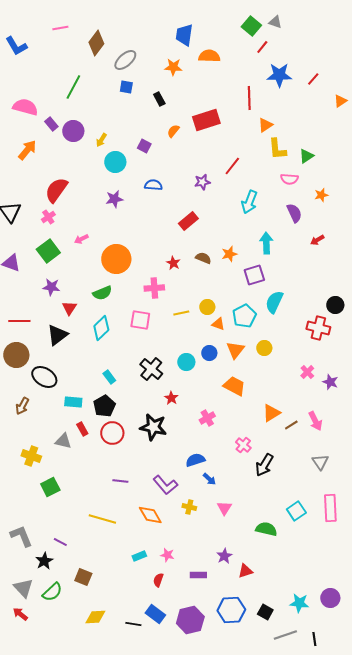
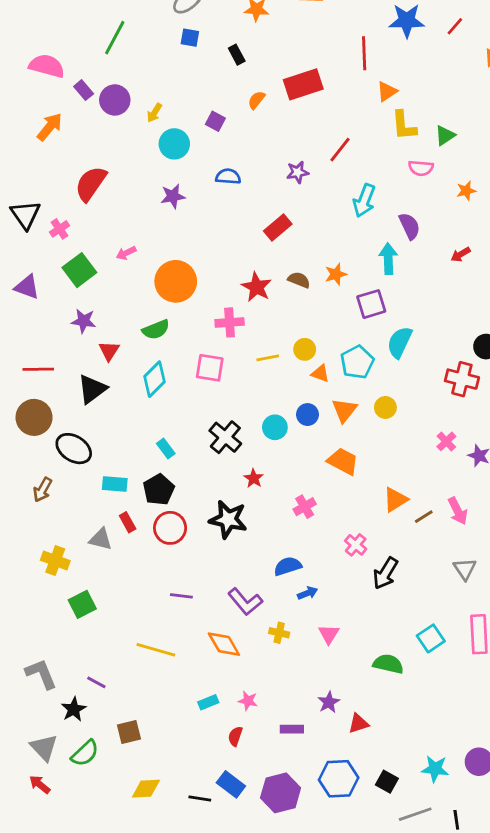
purple semicircle: (294, 213) -> (410, 226), moved
pink cross: (48, 217) -> (60, 229), moved
red star: (173, 263) -> (256, 287), size x1.5
blue arrow: (209, 479) -> (307, 593), turned -64
brown square: (83, 577) -> (129, 732), turned -36

